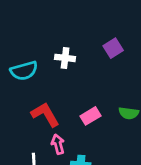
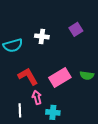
pink rectangle: (90, 116) -> (60, 77), size x1.5

